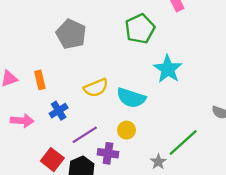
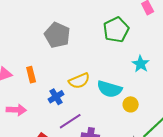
cyan star: (168, 69) -> (141, 64), size x0.7
blue cross: (59, 111) -> (56, 97), moved
yellow circle: (127, 130) -> (131, 104), moved

